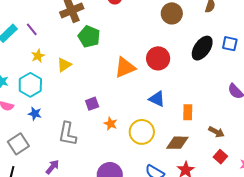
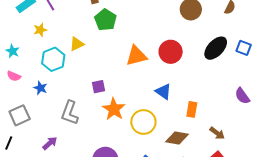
yellow star: (38, 56) -> (40, 30), moved
cyan hexagon: (30, 85) -> (53, 59), moved
orange star: (111, 124) -> (114, 109), size x1.6

